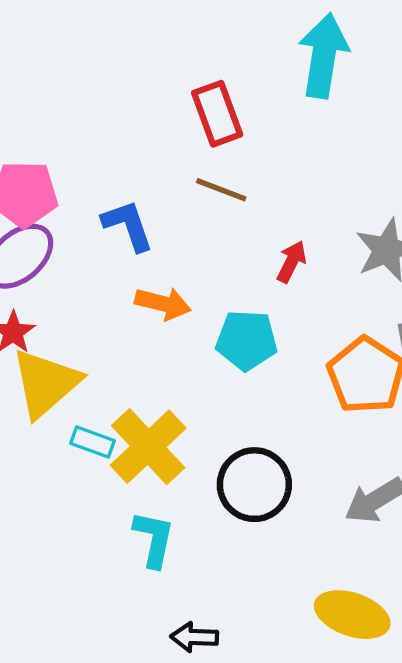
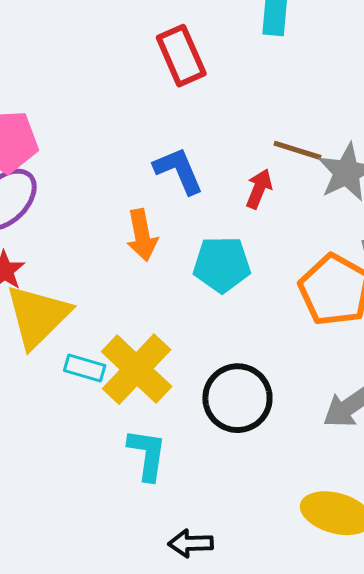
brown line: (221, 190) -> (297, 150), moved
blue L-shape: (128, 225) -> (179, 171), moved
orange arrow: (163, 304) -> (142, 235), turned 69

